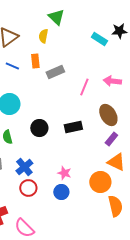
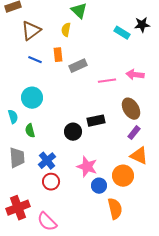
pink line: (84, 87) -> (107, 81), turned 60
black circle: (39, 128) -> (73, 132), moved
pink star: (64, 173) -> (87, 167), size x1.5
blue circle: (61, 192) -> (99, 186), moved
orange semicircle: (115, 206) -> (115, 209), moved

